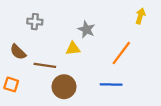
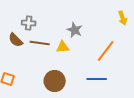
yellow arrow: (140, 16) -> (123, 18), turned 144
brown semicircle: (18, 52) -> (16, 40), moved
brown line: (45, 65) -> (40, 43), moved

